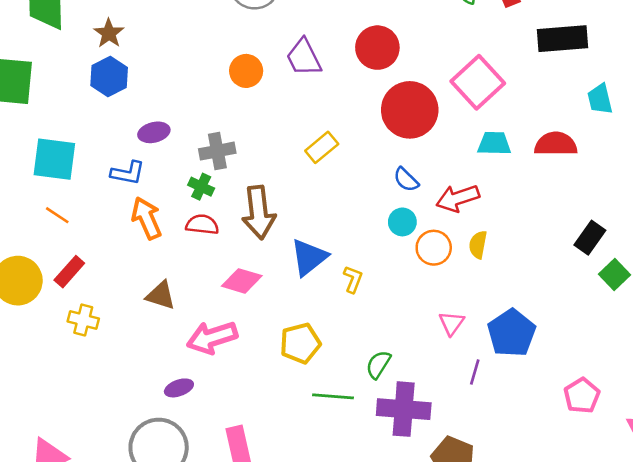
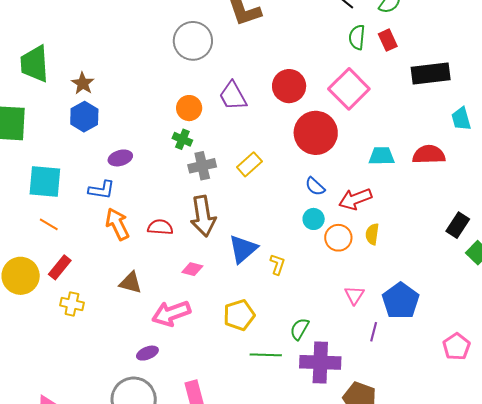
pink square: (478, 82) -> (349, 89), moved
gray cross: (217, 151) -> (202, 166), moved
green cross: (201, 187) -> (182, 139), moved
pink diamond: (242, 281) -> (192, 269), size x0.7

